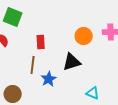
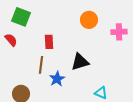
orange circle: (84, 36) -> (89, 20), moved

